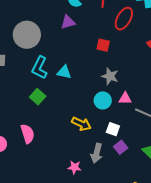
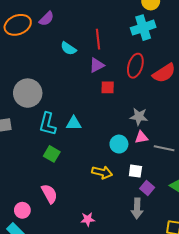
red ellipse: (124, 19) -> (135, 66), moved
purple triangle: (68, 22) -> (97, 65), moved
gray star: (110, 76) -> (139, 117), moved
gray arrow: (97, 153) -> (137, 209), moved
pink star: (74, 167) -> (88, 219), moved

